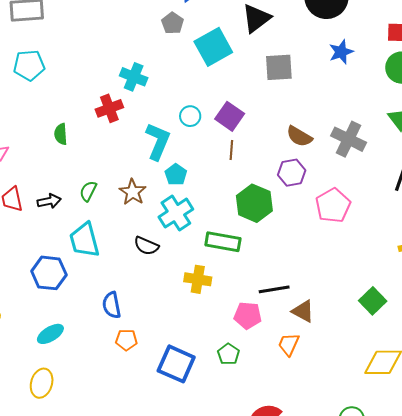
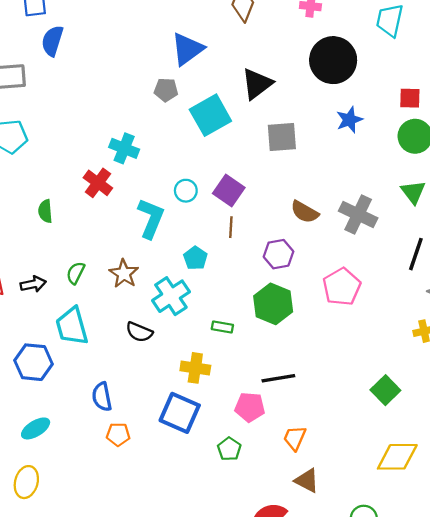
gray pentagon: (173, 23) -> (166, 90), turned -30
red cross: (109, 108) -> (98, 183), turned -32
purple hexagon: (292, 173) -> (278, 254), moved
cyan pentagon: (176, 175) -> (195, 258), moved
green hexagon: (254, 203) -> (273, 304), moved
green rectangle: (223, 242) -> (222, 327), size x0.6
brown triangle: (303, 311) -> (307, 480), moved
blue square: (176, 364) -> (180, 413), moved

